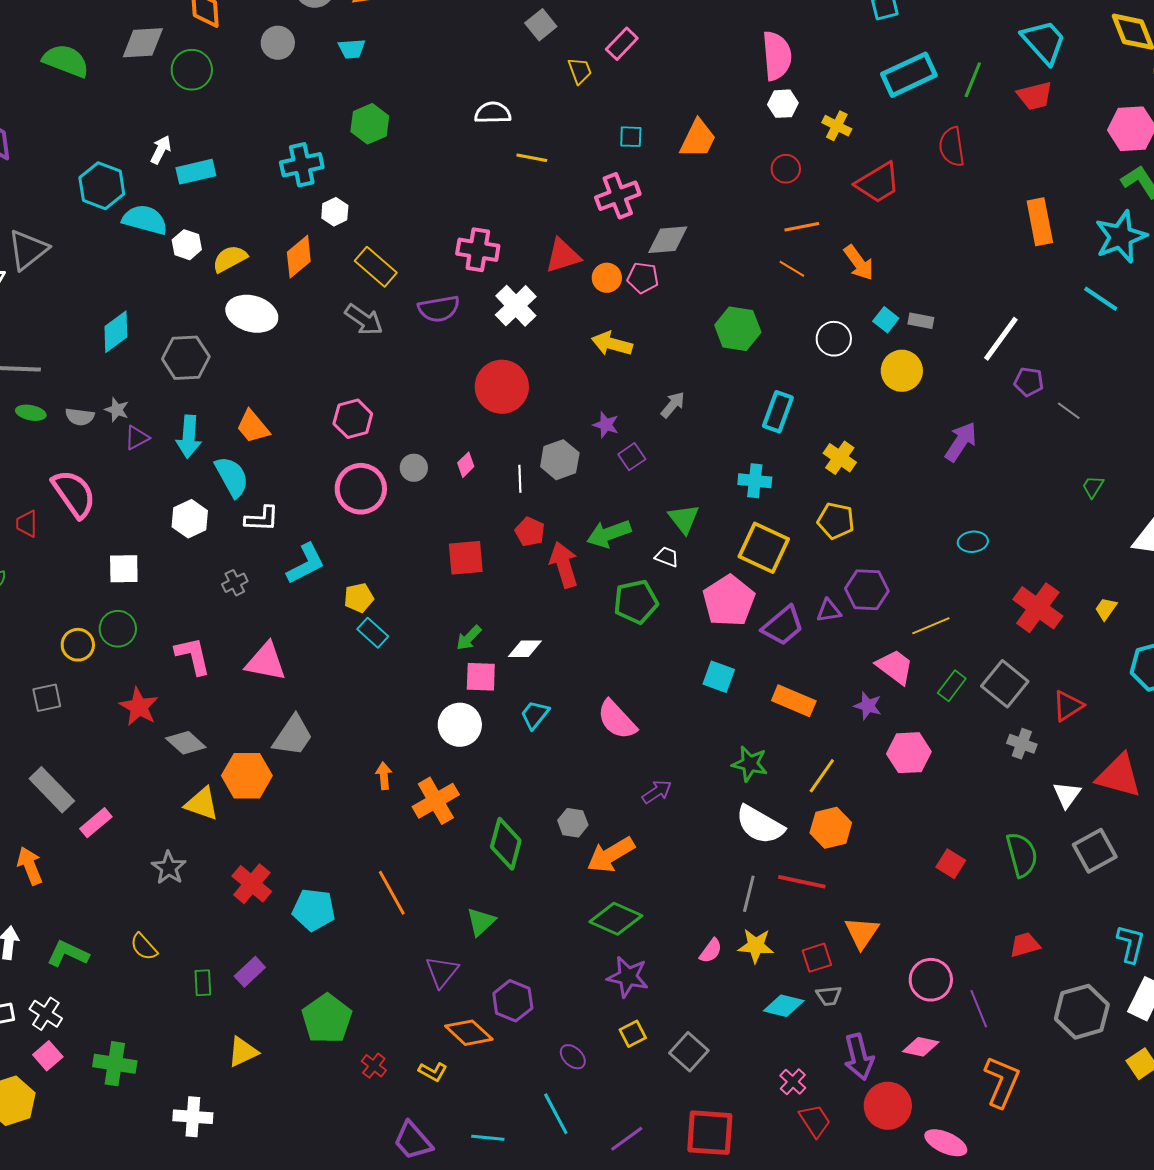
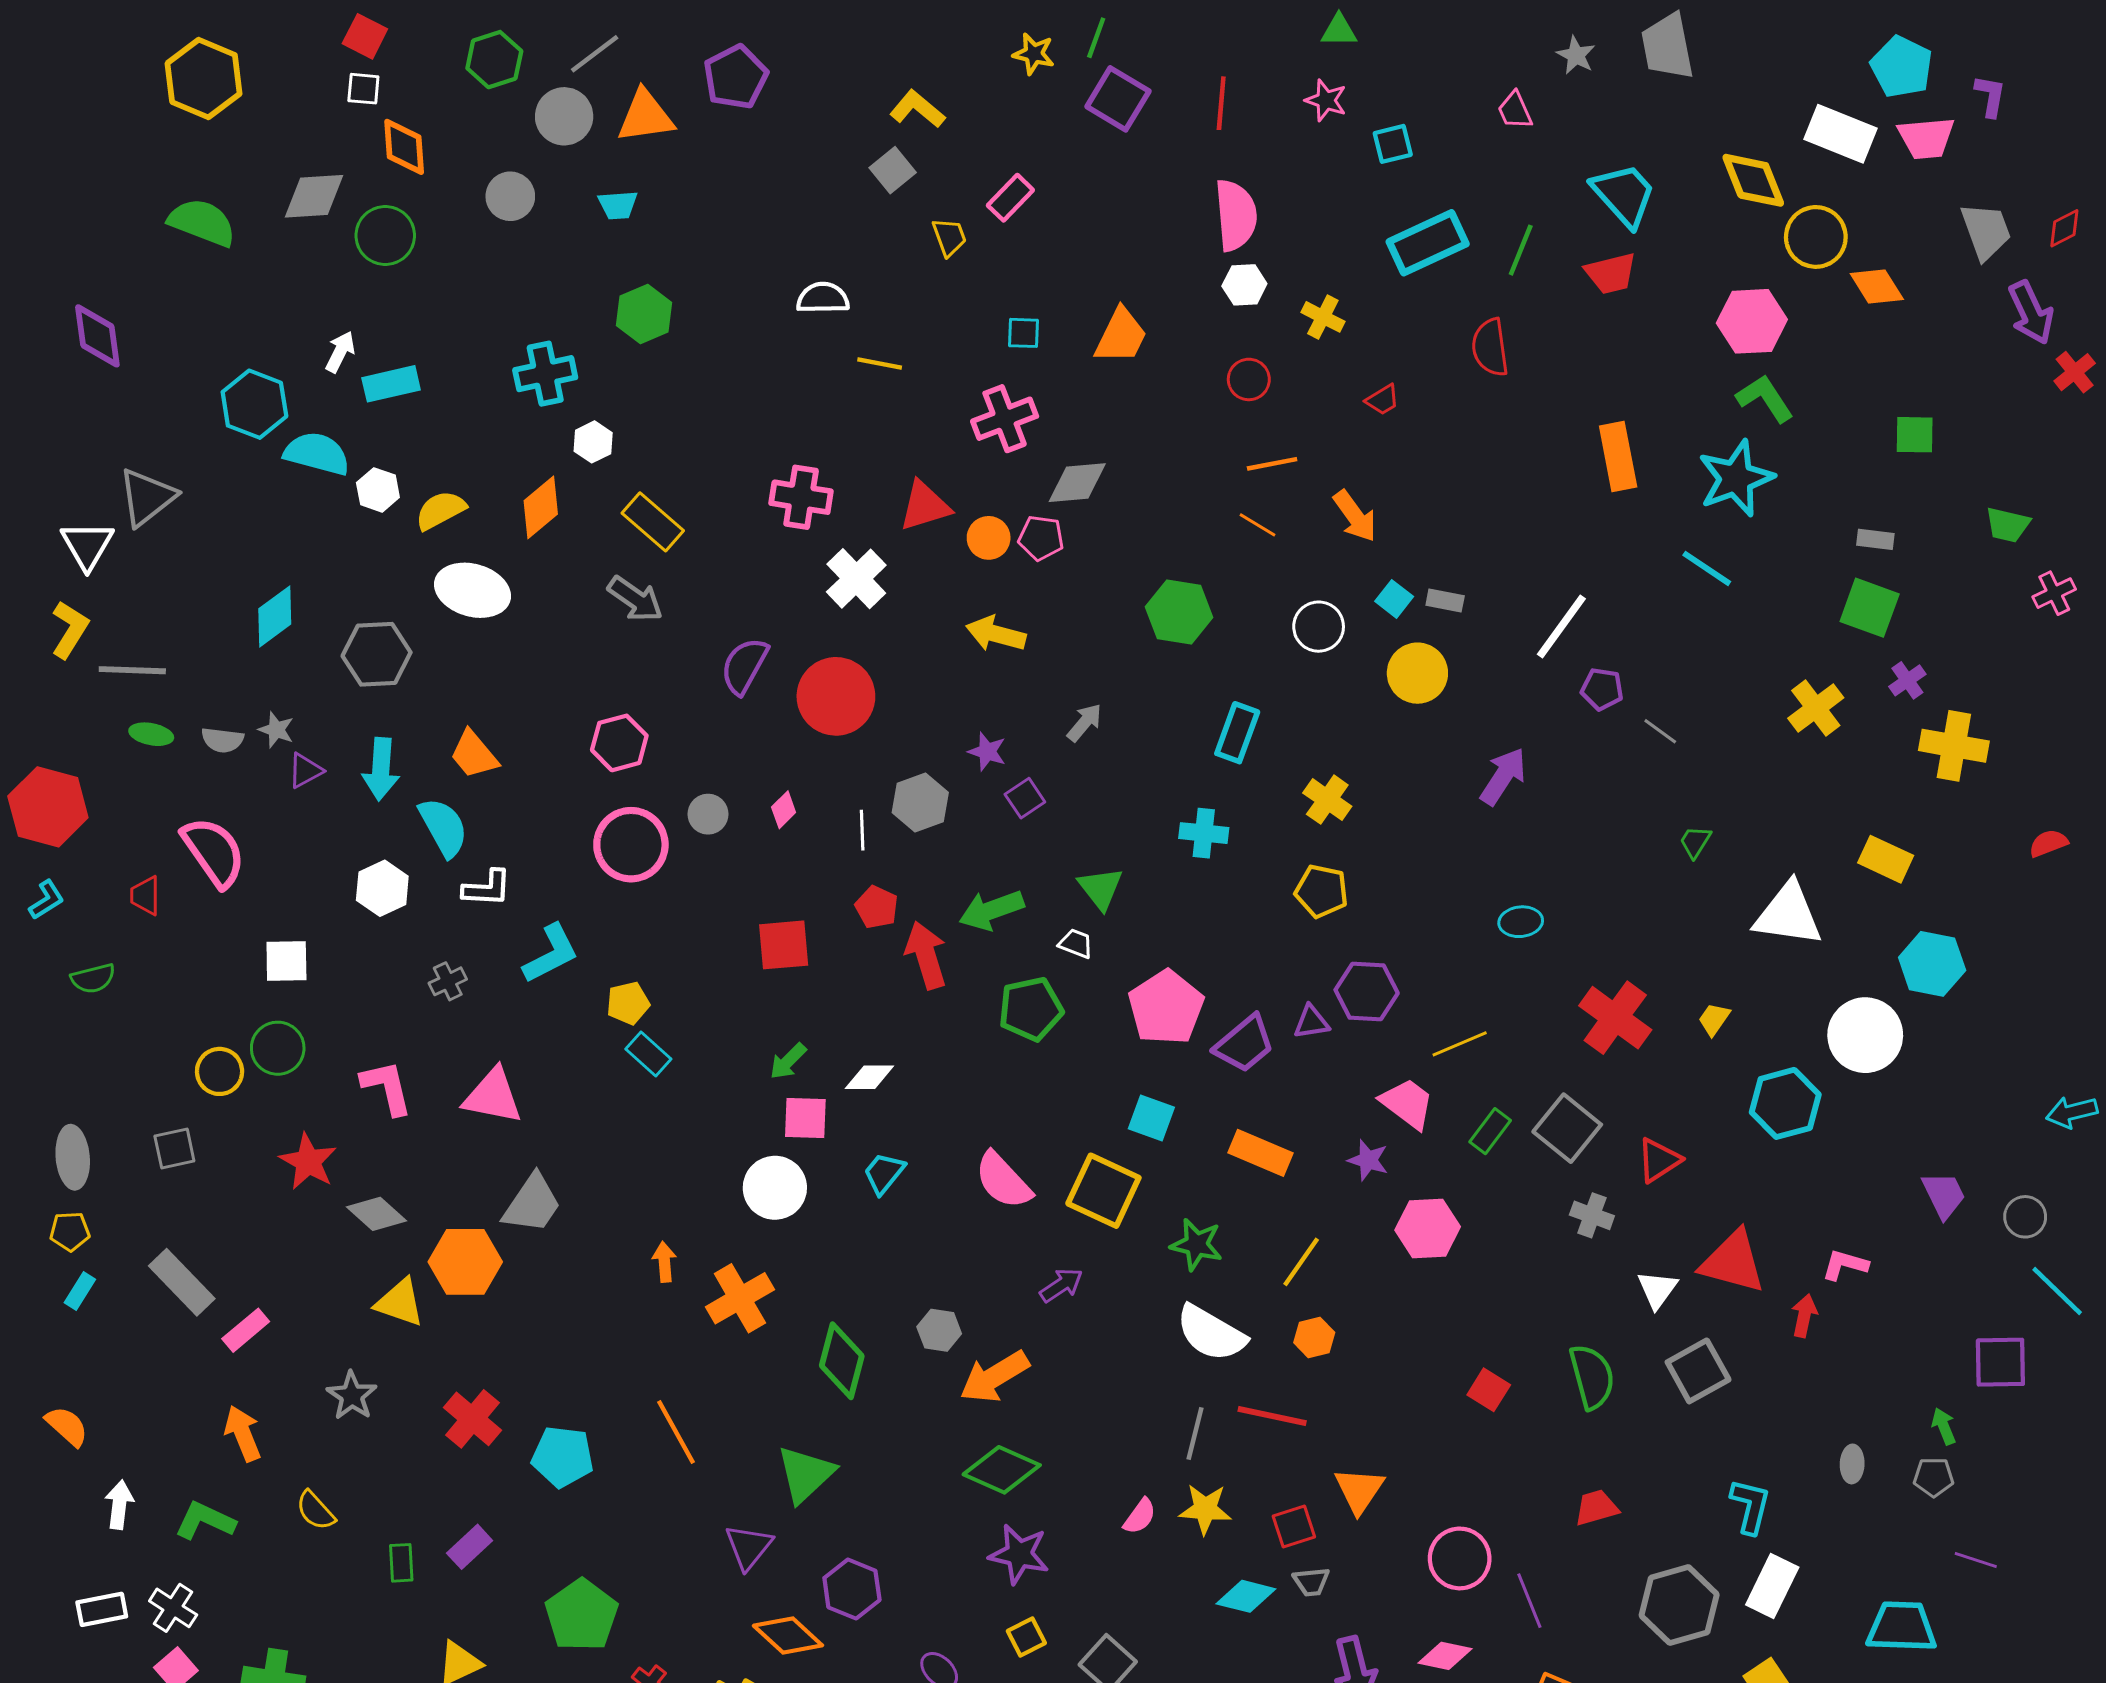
red trapezoid: (878, 183) -> (1383, 400), size x0.5
purple semicircle: (439, 309) -> (744, 666), moved, turned 129
yellow square: (764, 548) -> (1103, 1191), moved
orange hexagon: (831, 828) -> (1314, 1337), size x0.7
orange arrow: (30, 866) -> (243, 1433), moved
green triangle: (481, 922) -> (805, 1474), size x1.4

